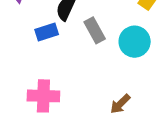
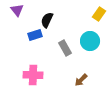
gray rectangle: (95, 30) -> (65, 48), moved

